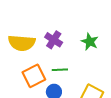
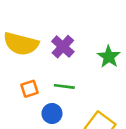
orange square: (34, 76) -> (30, 89), size x0.6

